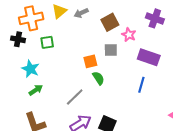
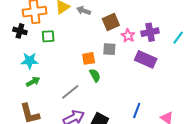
gray arrow: (81, 13) -> (84, 11), turned 40
purple cross: (155, 18) -> (150, 32), moved, turned -36
cyan star: (30, 69) -> (30, 61), turned -30
blue line: (141, 85) -> (137, 110), moved

